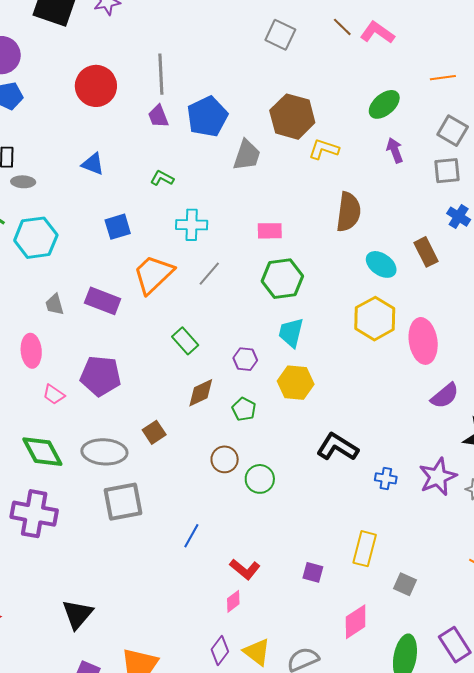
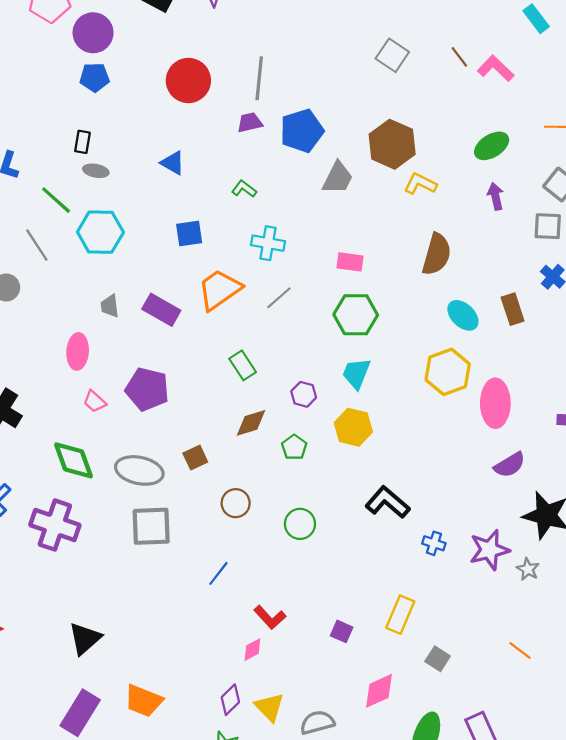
purple trapezoid: (158, 116) -> (250, 123), turned 90
brown circle: (225, 459) -> (236, 503), moved

